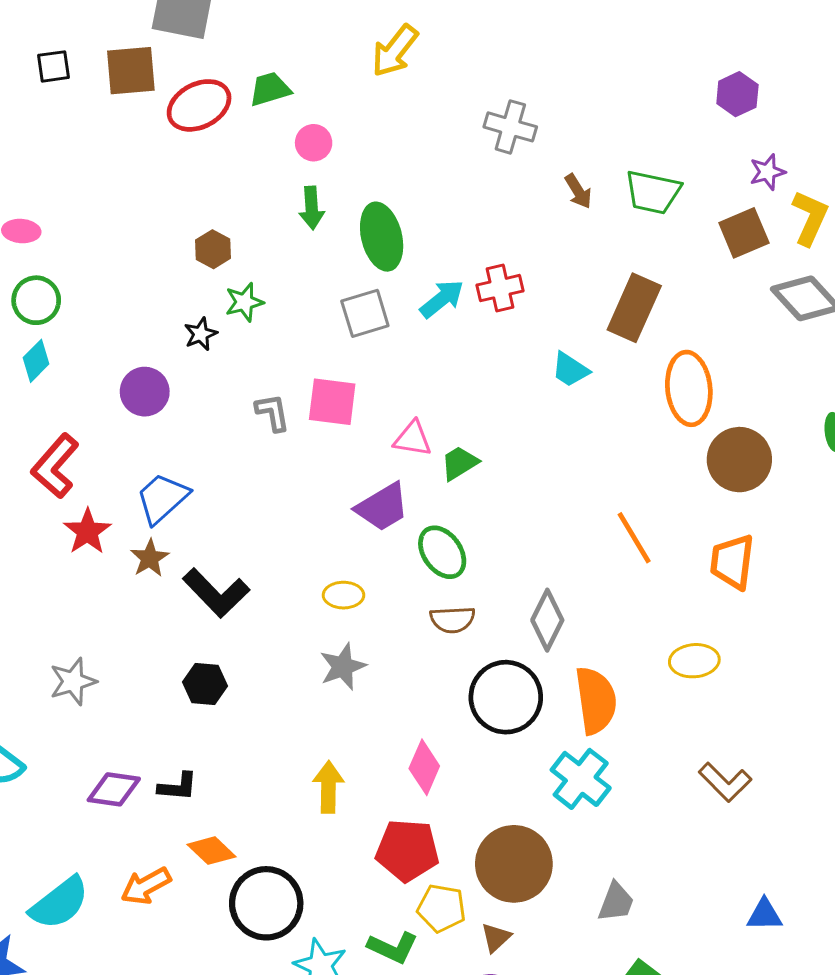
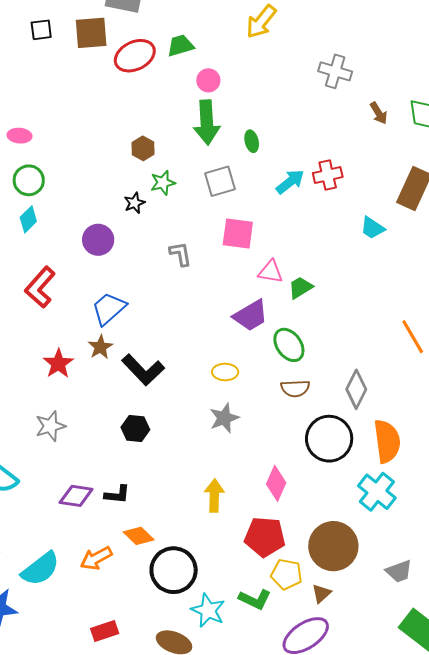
green arrow: (312, 208) -> (207, 122), size x1.6
green ellipse: (382, 237) -> (252, 141), size x0.5
gray square: (365, 313) -> (220, 181), moved
pink square: (332, 402) -> (238, 234), moved
red star: (87, 531) -> (58, 364), moved
gray trapezoid: (616, 902) -> (399, 571), turned 48

